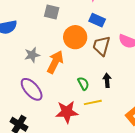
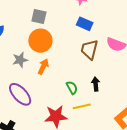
orange circle: (75, 37) -> (40, 41), moved
orange arrow: (55, 62) -> (43, 67), size x0.7

